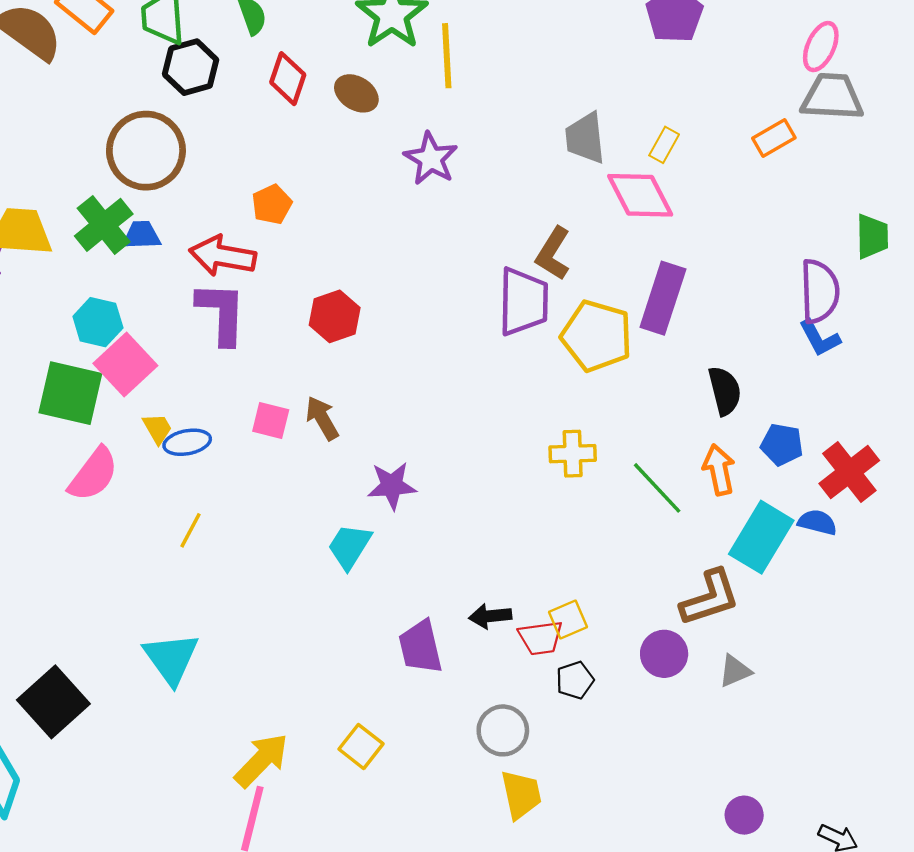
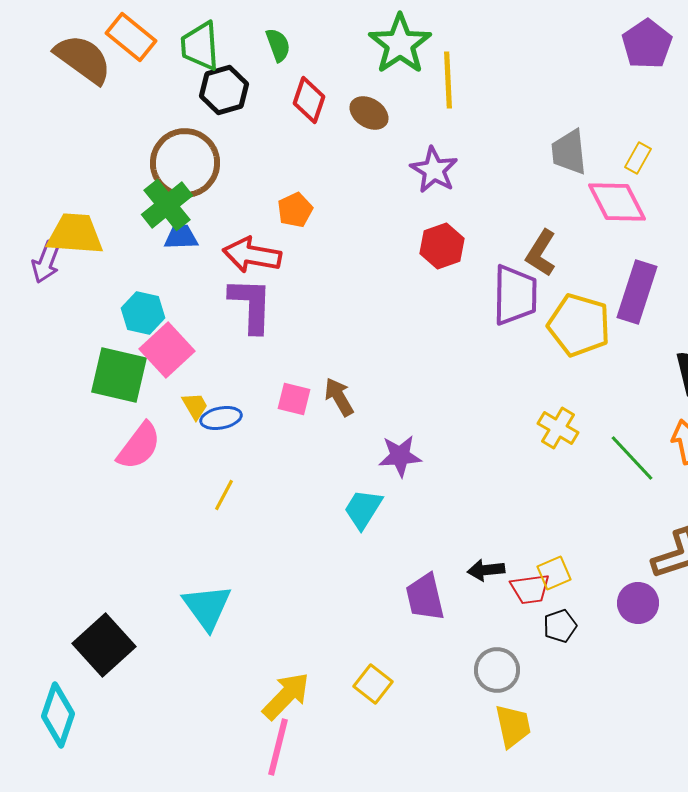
green cross: (104, 225) -> (167, 205), moved
red hexagon: (335, 316) -> (442, 246), moved
yellow cross: (573, 454) -> (558, 428), turned 33

